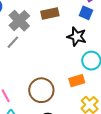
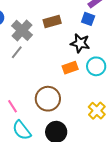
orange rectangle: (77, 81) -> (70, 68), moved

